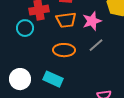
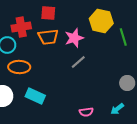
orange ellipse: (64, 50) -> (19, 67), moved

